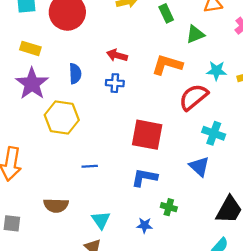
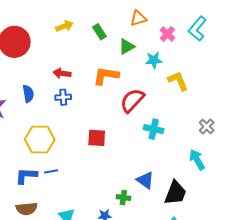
cyan star: (217, 71) -> (154, 60), moved
yellow hexagon: (62, 117) -> (40, 140), moved
red square: (147, 135) -> (97, 138), size x0.7
blue triangle: (199, 167) -> (145, 180), moved
blue L-shape: (144, 177) -> (26, 176), moved

